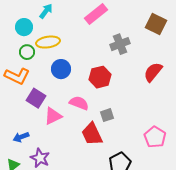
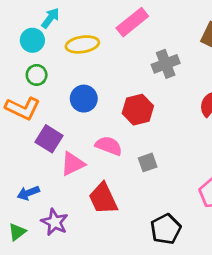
cyan arrow: (46, 11) -> (50, 18), moved
yellow ellipse: (48, 42) -> (82, 44), moved
red trapezoid: (92, 134) -> (103, 199), moved

